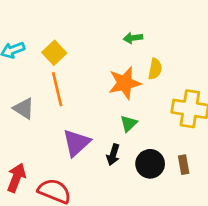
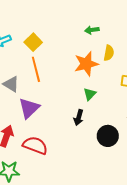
purple triangle: (76, 143) -> (29, 108), moved
black circle: (150, 164) -> (108, 136), moved

